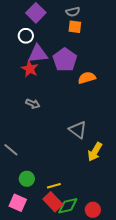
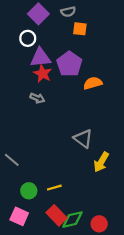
gray semicircle: (73, 12) -> (68, 12), moved
red star: (30, 69) -> (43, 74), moved
gray arrow: (33, 104) -> (37, 98), moved
yellow line: (54, 186) -> (54, 188), moved

